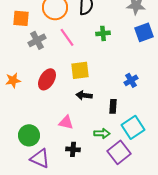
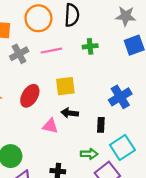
pink line: (67, 37) -> (51, 51), turned -66
blue cross: (131, 80) -> (120, 97), size x1.5
pink triangle: (66, 122) -> (50, 126), moved

